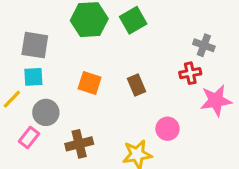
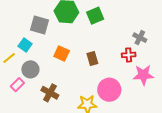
gray square: (35, 45) -> (39, 25), moved
cyan square: (33, 77) -> (25, 45), turned 32
pink circle: (167, 129) -> (109, 90), size x1.5
brown cross: (79, 144) -> (50, 93), turned 36

